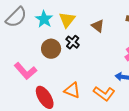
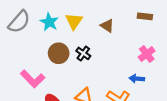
black cross: (73, 42) -> (83, 53), moved

